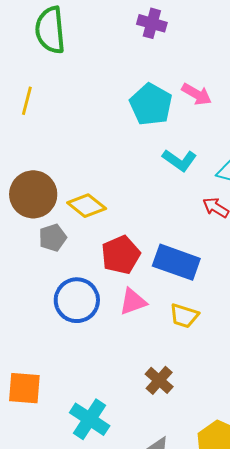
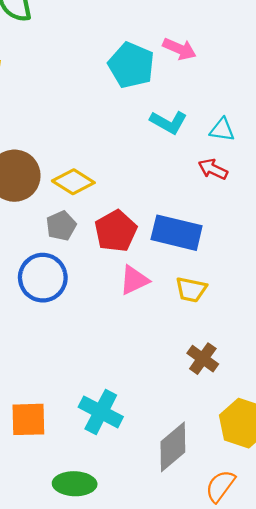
gray pentagon: (53, 238) -> (61, 226), moved
blue circle: (77, 300) -> (43, 278), moved
brown cross: (159, 380) -> (203, 359), moved
orange square: (24, 388) -> (28, 419), moved

